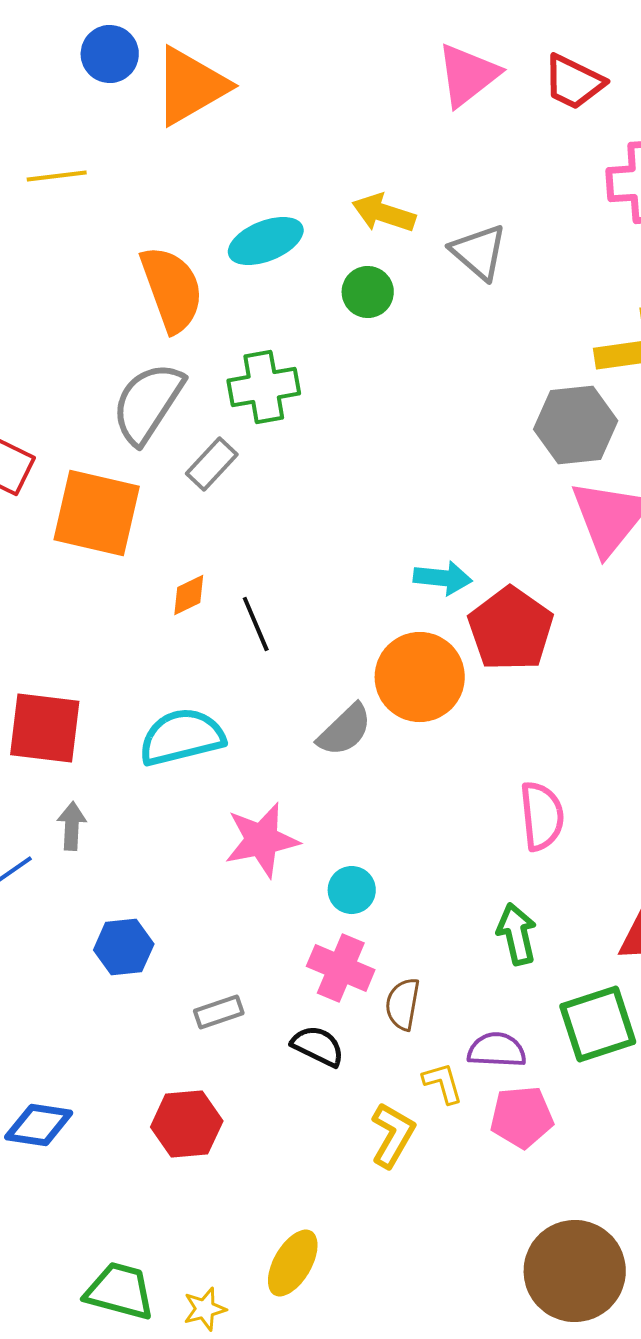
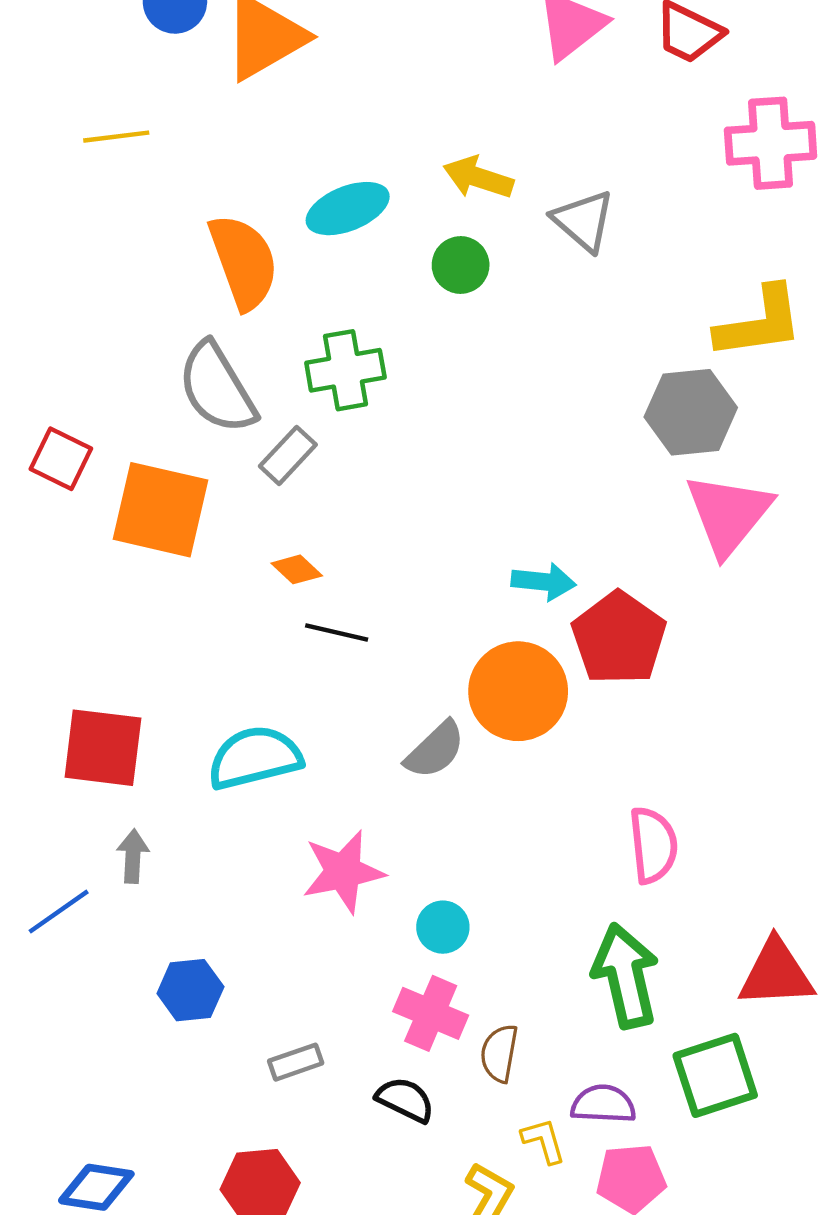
gray semicircle: (148, 403) -> (217, 388), turned -64
orange diamond: (189, 595) -> (297, 569), moved, turned 69
black line: (256, 624) -> (337, 633), turned -54
green arrow: (517, 934) -> (626, 976), size x1.5

